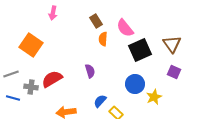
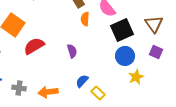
red semicircle: (52, 79) -> (34, 46), moved
blue circle: (135, 84) -> (125, 56), moved
gray cross: (31, 87) -> (19, 88), moved

